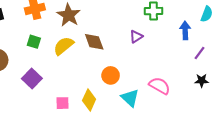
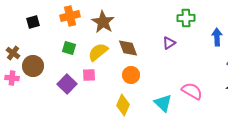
orange circle: (111, 75) -> (131, 75), moved
pink square: (63, 103) -> (89, 75), moved

